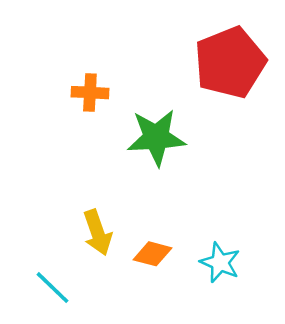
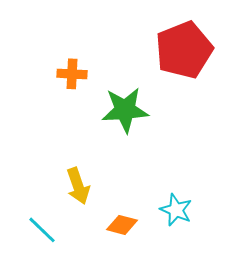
orange diamond: (153, 254) -> (122, 225), moved

